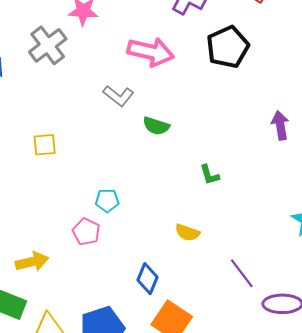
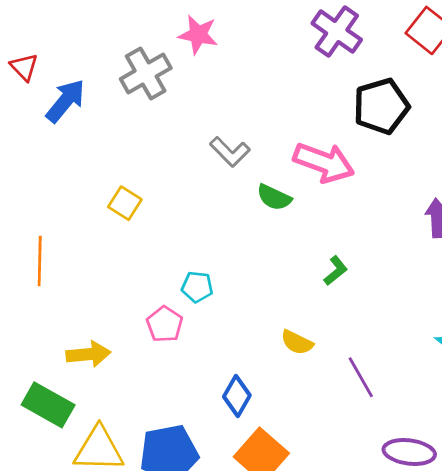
pink arrow: (151, 52) -> (324, 162), moved
yellow square: (45, 145) -> (125, 203), turned 30
green L-shape: (210, 175) -> (336, 271), turned -120
purple line: (242, 273) -> (361, 377), moved

